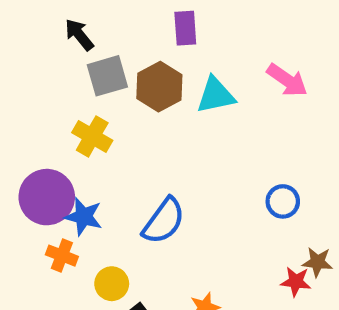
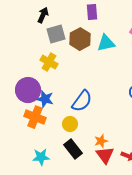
black arrow: (79, 35) -> (43, 15), turned 63
orange cross: (62, 256) -> (35, 117), size x1.5
yellow circle: (112, 284) -> (70, 124), moved

